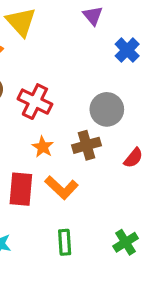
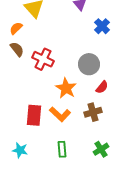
brown cross: (87, 145) -> (93, 112), moved
orange star: (43, 147) -> (66, 88), moved, size x1.5
red semicircle: (133, 158) -> (102, 87), moved

